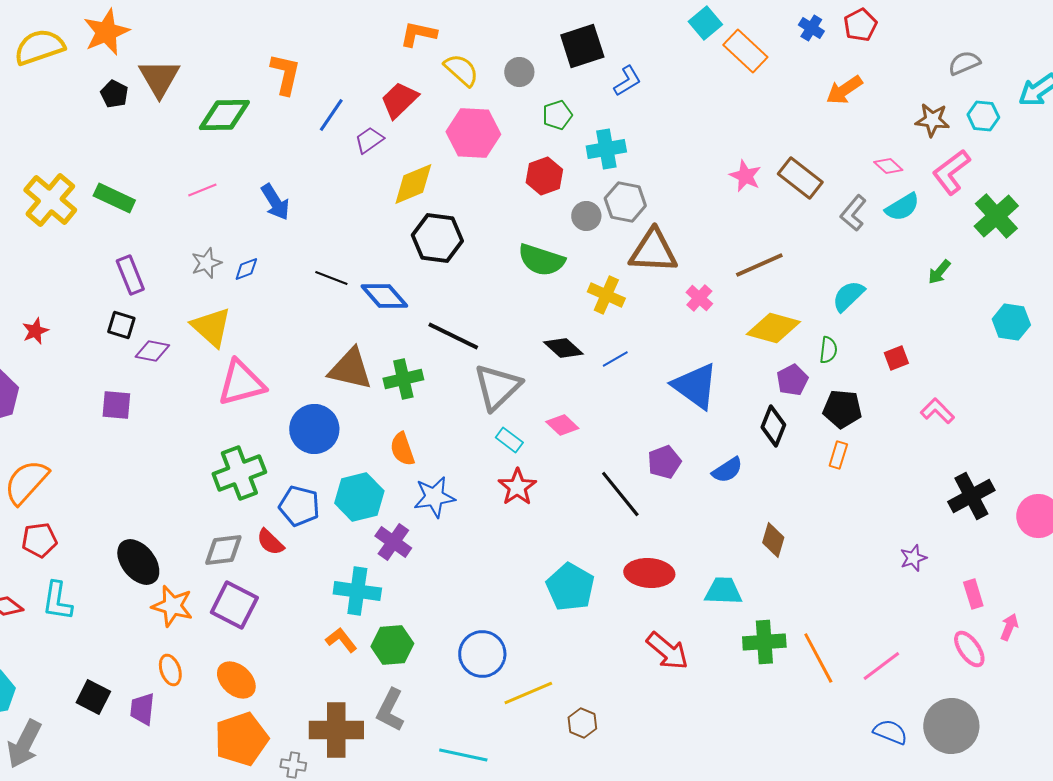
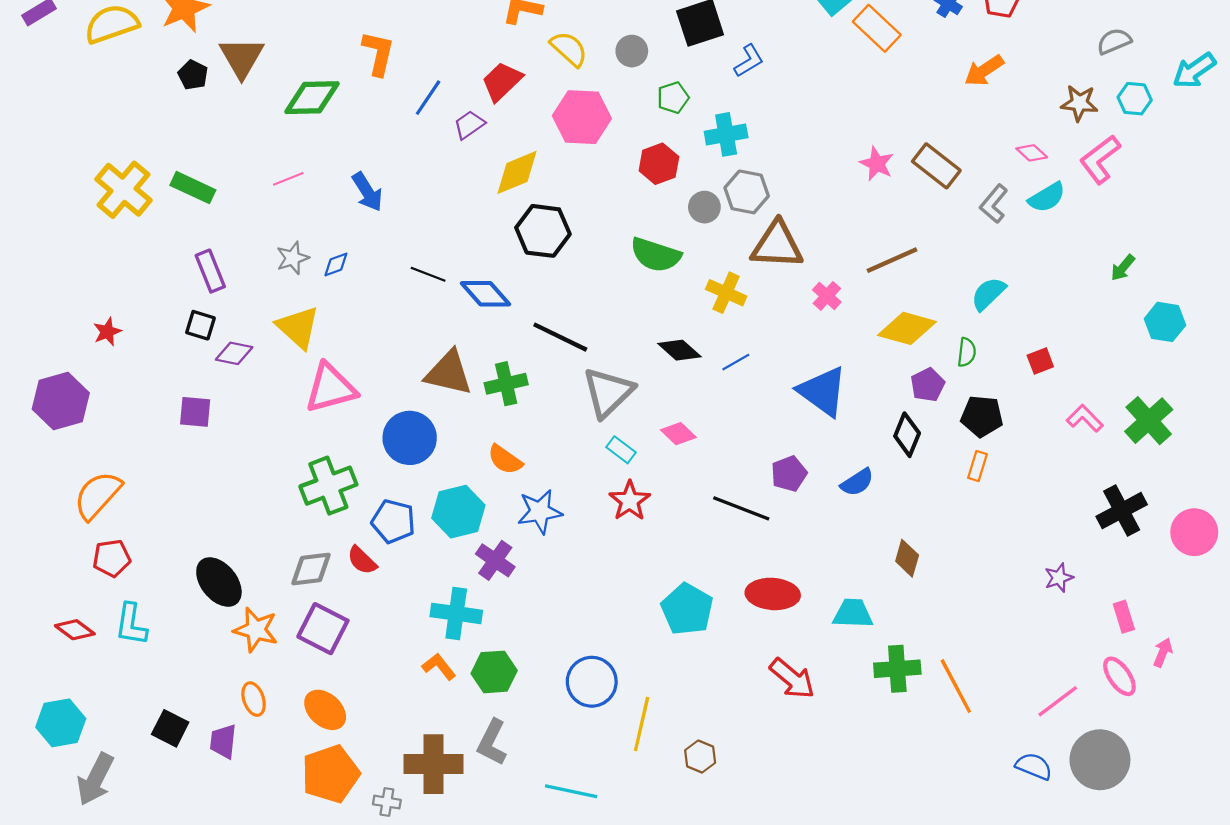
green cross: (996, 216) -> (1149, 421), moved
green arrow: (939, 272) -> (1123, 268), moved
orange semicircle: (402, 449) -> (505, 460), turned -36
black line: (620, 494) -> (741, 508), turned -30
pink line: (881, 666) -> (1058, 701), moved
yellow line: (528, 693) -> (642, 724), turned -54

